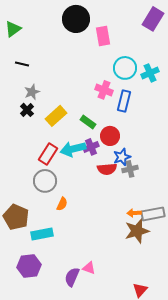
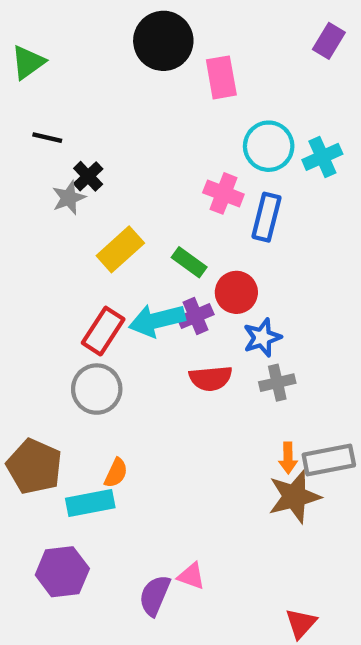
purple rectangle: (153, 19) -> (329, 41), size x0.7
black cross: (27, 110) -> (88, 176), moved
red semicircle: (107, 169) -> (211, 378), moved
gray cross: (130, 169) -> (277, 383), moved
orange semicircle: (62, 204) -> (116, 473), moved
orange arrow: (134, 213) -> (288, 458), turned -88

